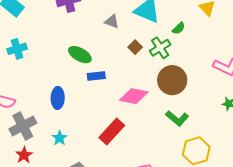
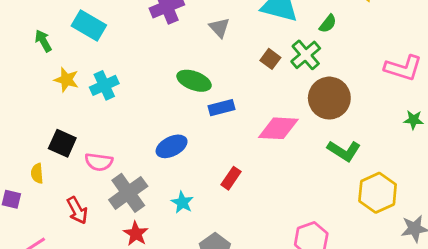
gray triangle: (112, 21) -> (219, 28), moved, turned 35
blue ellipse: (58, 98) -> (172, 146), turned 70
red rectangle: (112, 131) -> (231, 178), moved, size x0.6

